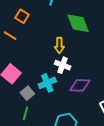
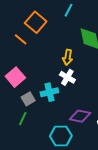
orange square: (22, 16) -> (36, 22), size x1.5
purple diamond: (80, 85) -> (80, 116), moved

